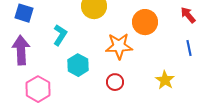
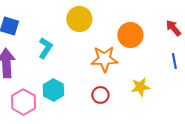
cyan hexagon: (78, 65) -> (53, 90), moved
yellow star: (165, 80) -> (140, 87), moved, turned 30

